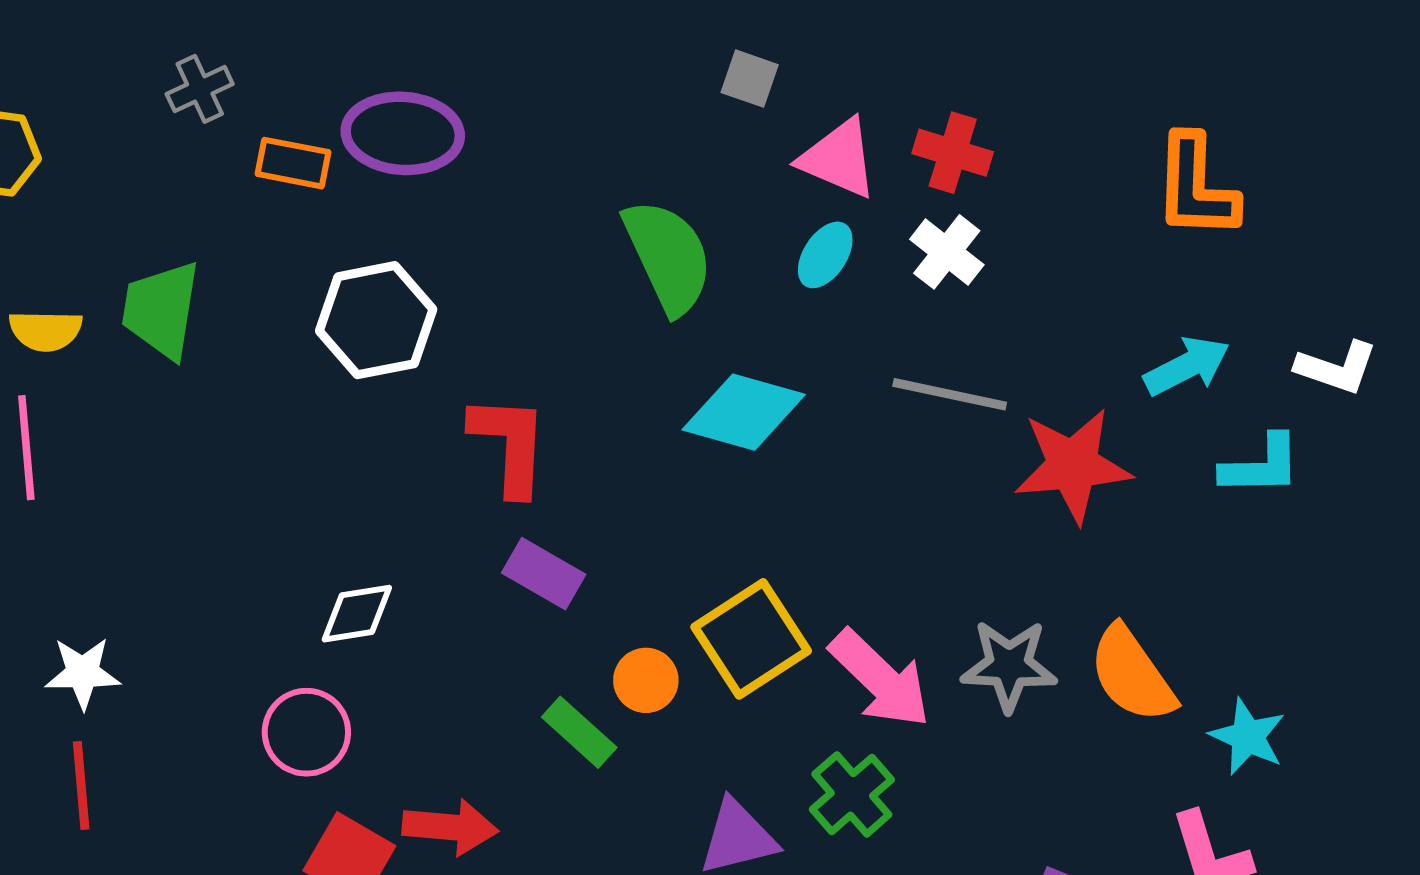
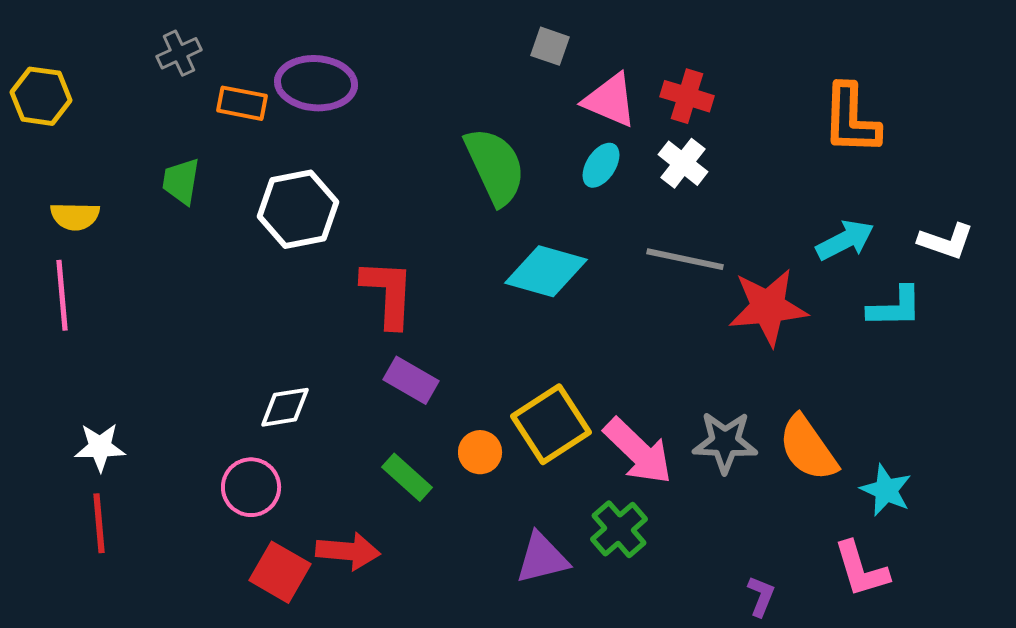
green trapezoid: (161, 310) -> (181, 181), moved, size x0.7
green rectangle: (579, 732) -> (407, 477), moved

